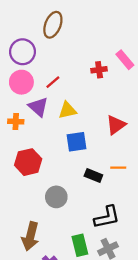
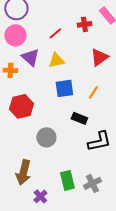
red line: (53, 82) -> (55, 33), moved
red triangle: (116, 125) -> (99, 57), moved
orange line: (118, 168) -> (93, 92), moved, turned -56
black L-shape: (107, 217) -> (99, 141), moved

